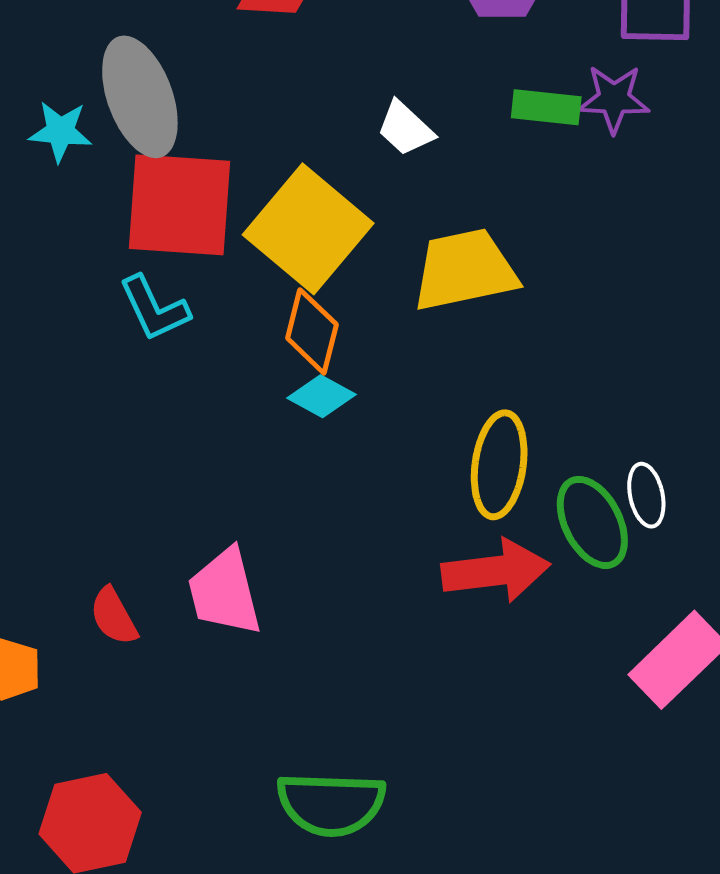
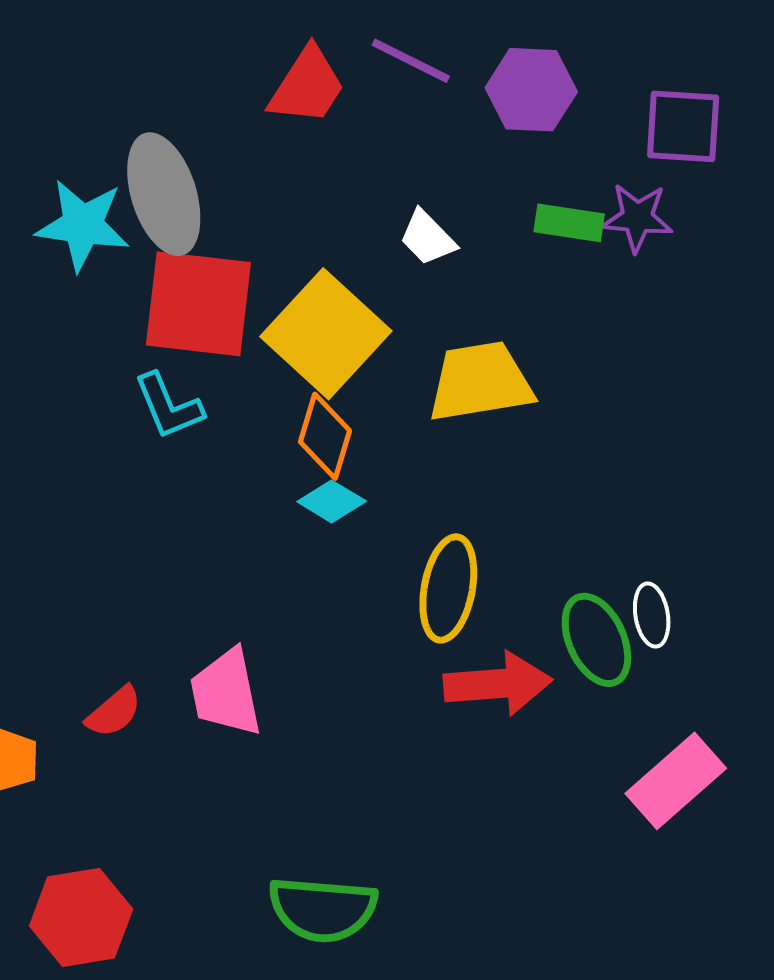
cyan star: (60, 131) -> (83, 225), size x1.5
yellow ellipse: (499, 465) -> (448, 588), moved
red semicircle: (114, 616) -> (114, 712), turned -104

